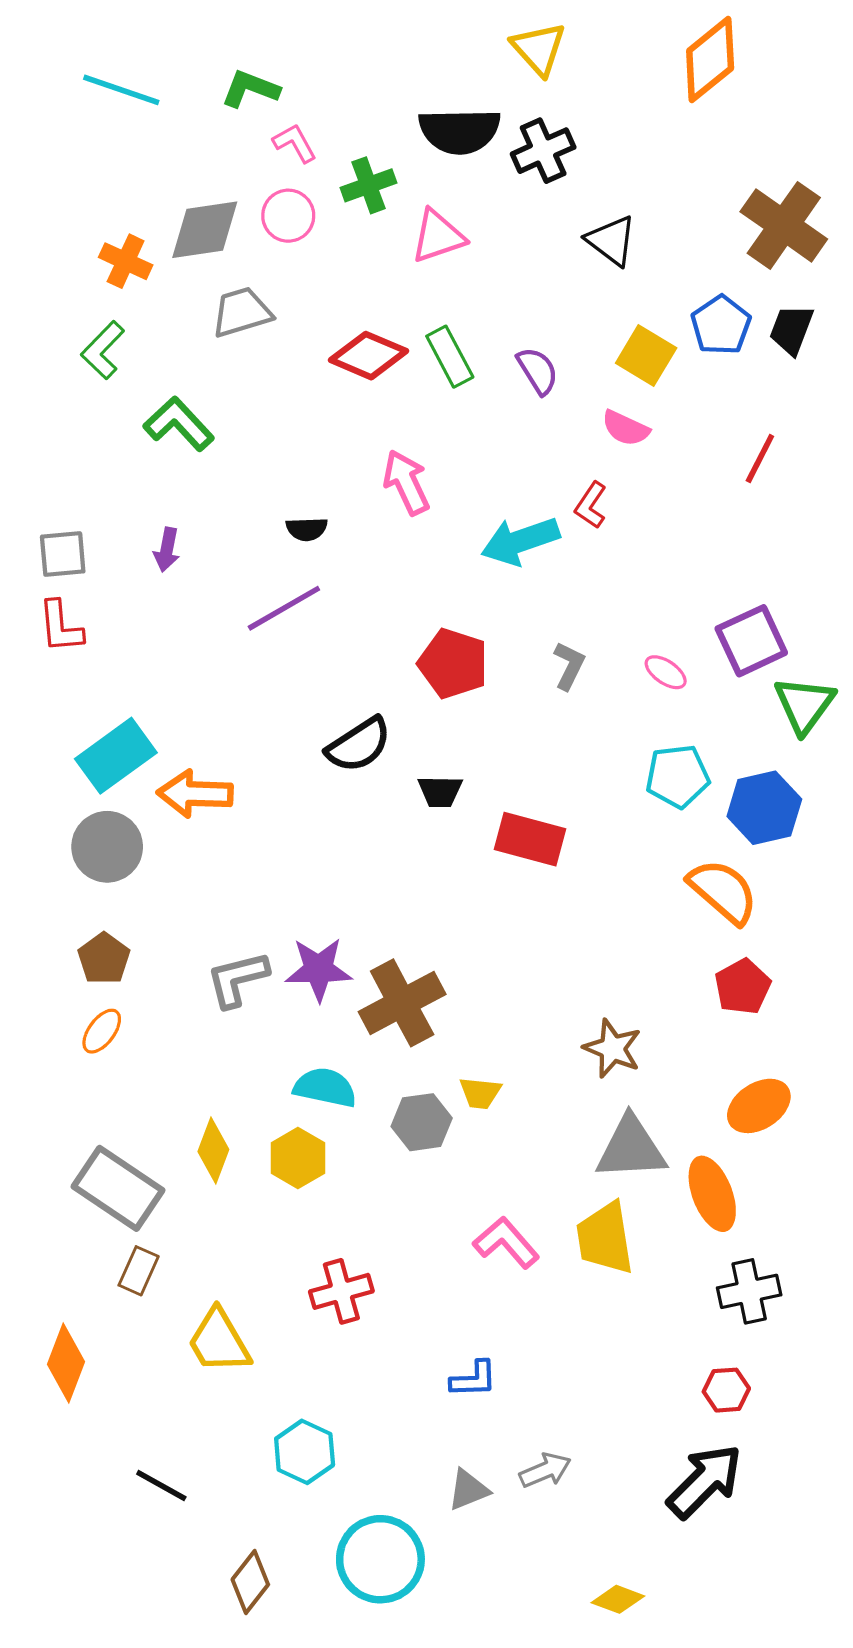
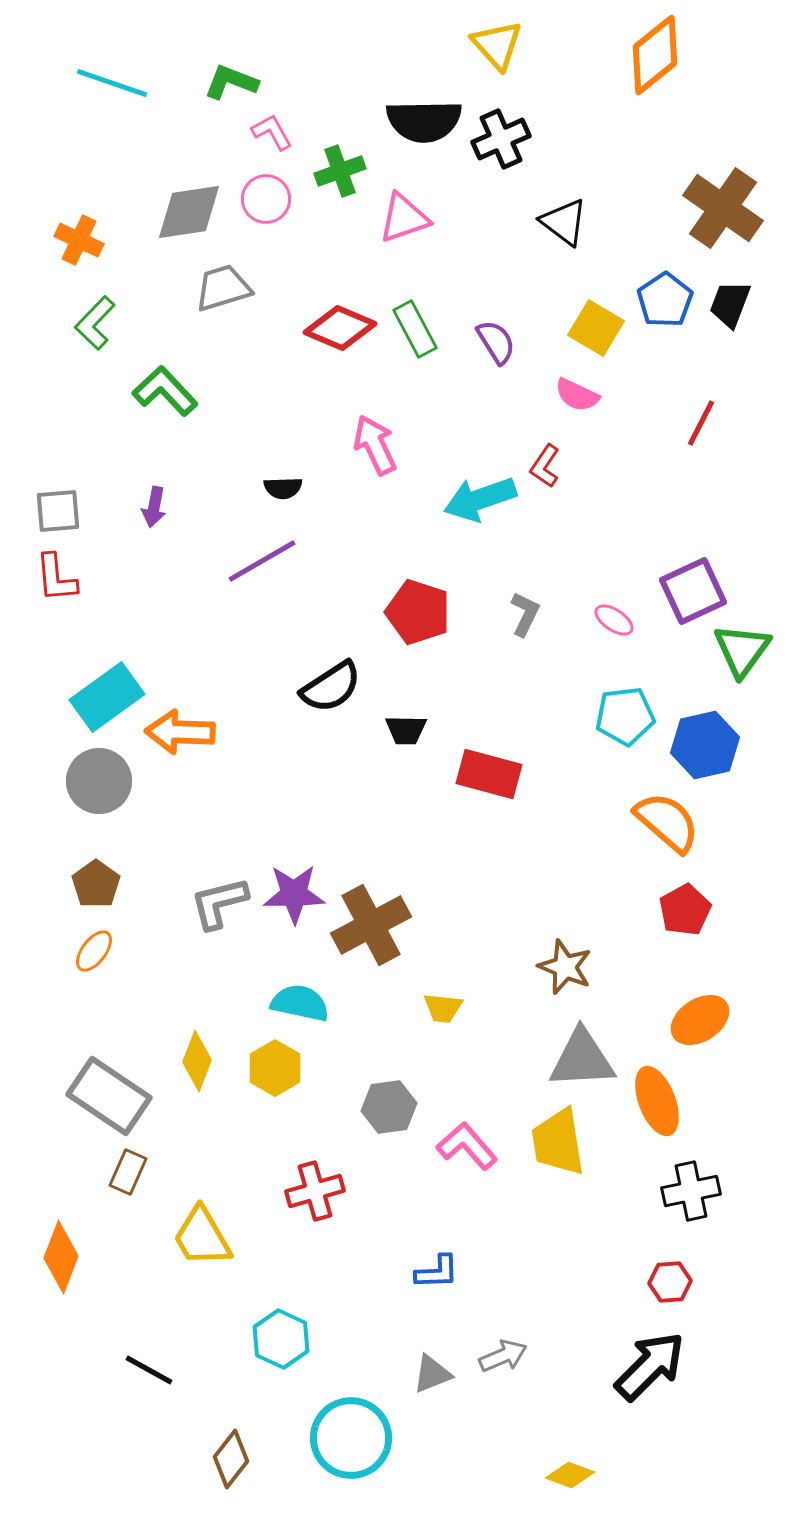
orange cross: (126, 261) -> (79, 240), moved
gray hexagon: (422, 1122) -> (389, 1107), moved

